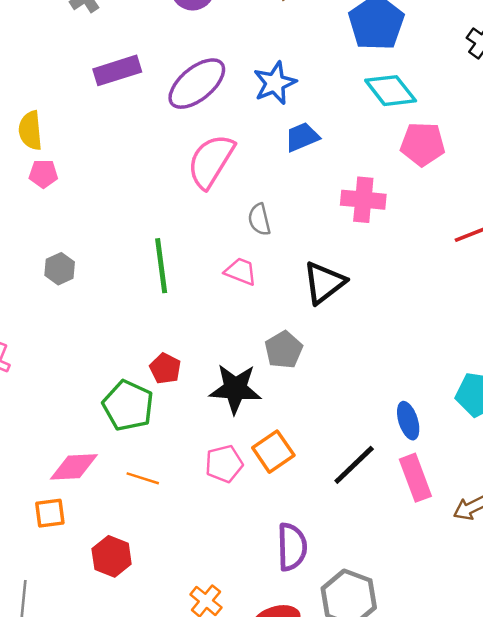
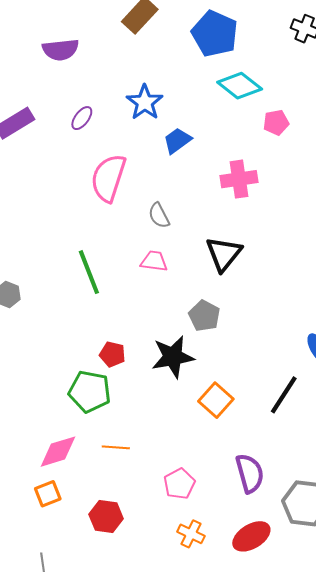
purple ellipse: (197, 84) -> (82, 118), size x0.5
pink pentagon: (423, 144) -> (276, 122), size x0.7
pink pentagon: (224, 464) -> (179, 484), moved

